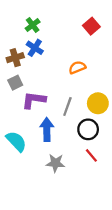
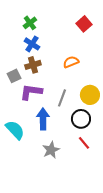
brown cross: (15, 58) -> (33, 65), moved
gray star: (55, 163) -> (51, 150), turned -30

